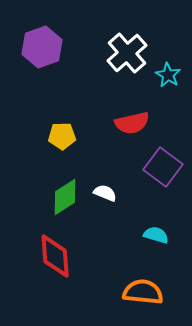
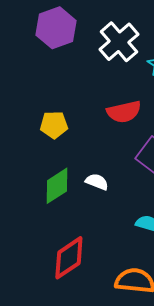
purple hexagon: (42, 47) -> (56, 28), moved
red diamond: (55, 256) -> (69, 258), moved, turned 60

